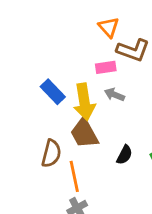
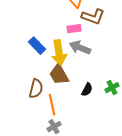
gray arrow: (114, 95) -> (80, 48), size x1.5

